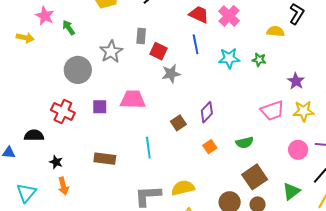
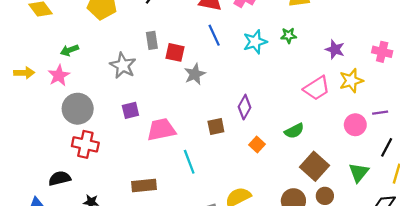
pink star: (45, 16) -> (59, 75), moved, turned 30
green arrow: (69, 28) -> (70, 50), turned -63
gray circle: (78, 70) -> (78, 109), moved
pink trapezoid: (133, 99) -> (161, 130), moved
purple square: (100, 107) -> (130, 110), moved
brown square: (178, 123) -> (216, 127), turned 35

